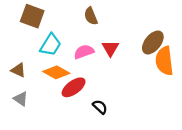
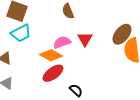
cyan trapezoid: (51, 45) -> (21, 33), moved, turned 30
orange diamond: (56, 72) -> (51, 55), moved

